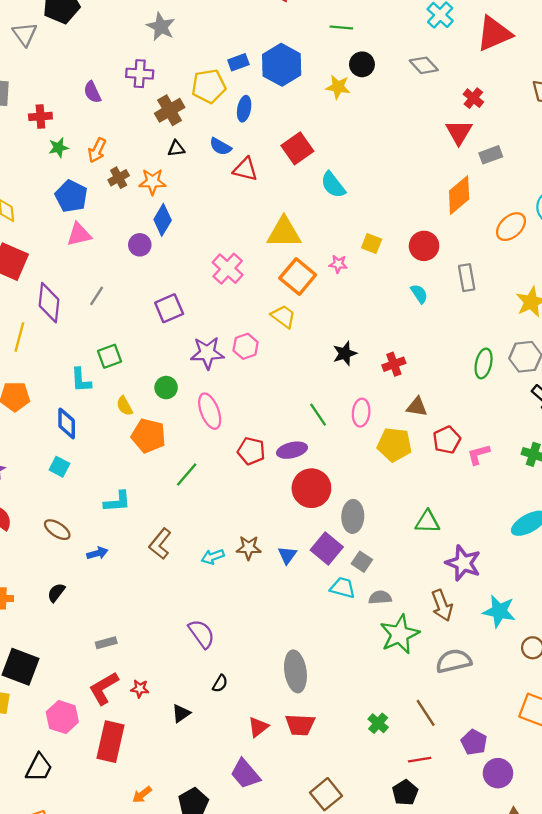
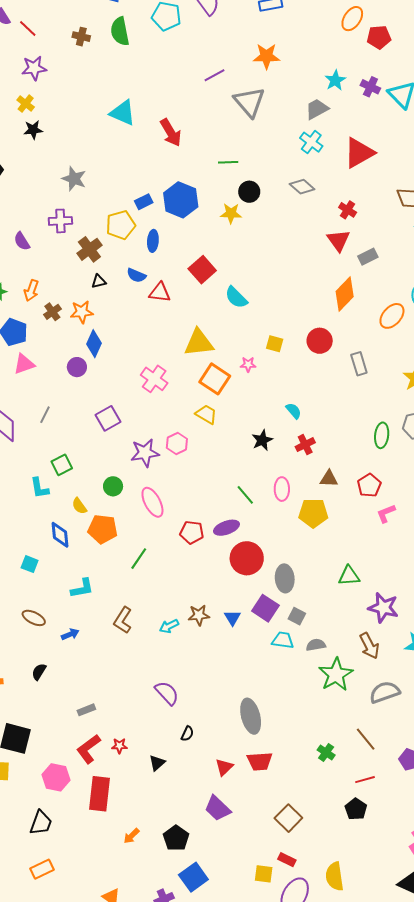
cyan semicircle: (419, 294) -> (294, 411), moved
blue diamond: (67, 423) -> (60, 535), moved
red pentagon: (447, 440) -> (369, 485), moved

